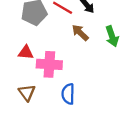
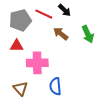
red triangle: (26, 52) -> (17, 46), moved

